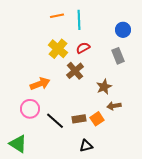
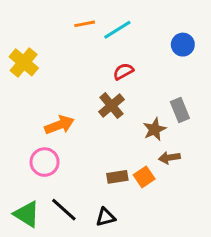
cyan line: (79, 20) -> (117, 30), turned 60
yellow cross: (58, 49) -> (24, 62), moved
gray rectangle: (118, 56) -> (180, 110), moved
black line: (55, 121) -> (64, 210), moved
black triangle: (86, 146) -> (106, 217), moved

